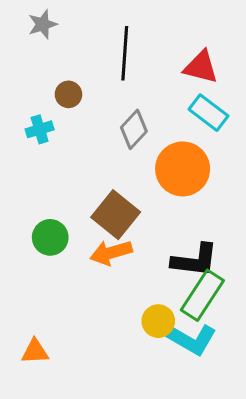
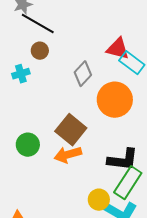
black line: (125, 53) -> (38, 24), moved, turned -64
red triangle: (201, 67) -> (118, 49), moved

